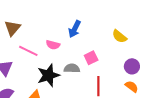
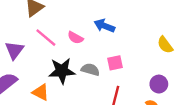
blue arrow: (75, 29) -> (104, 26), turned 72
yellow semicircle: (119, 36) -> (165, 45), moved

